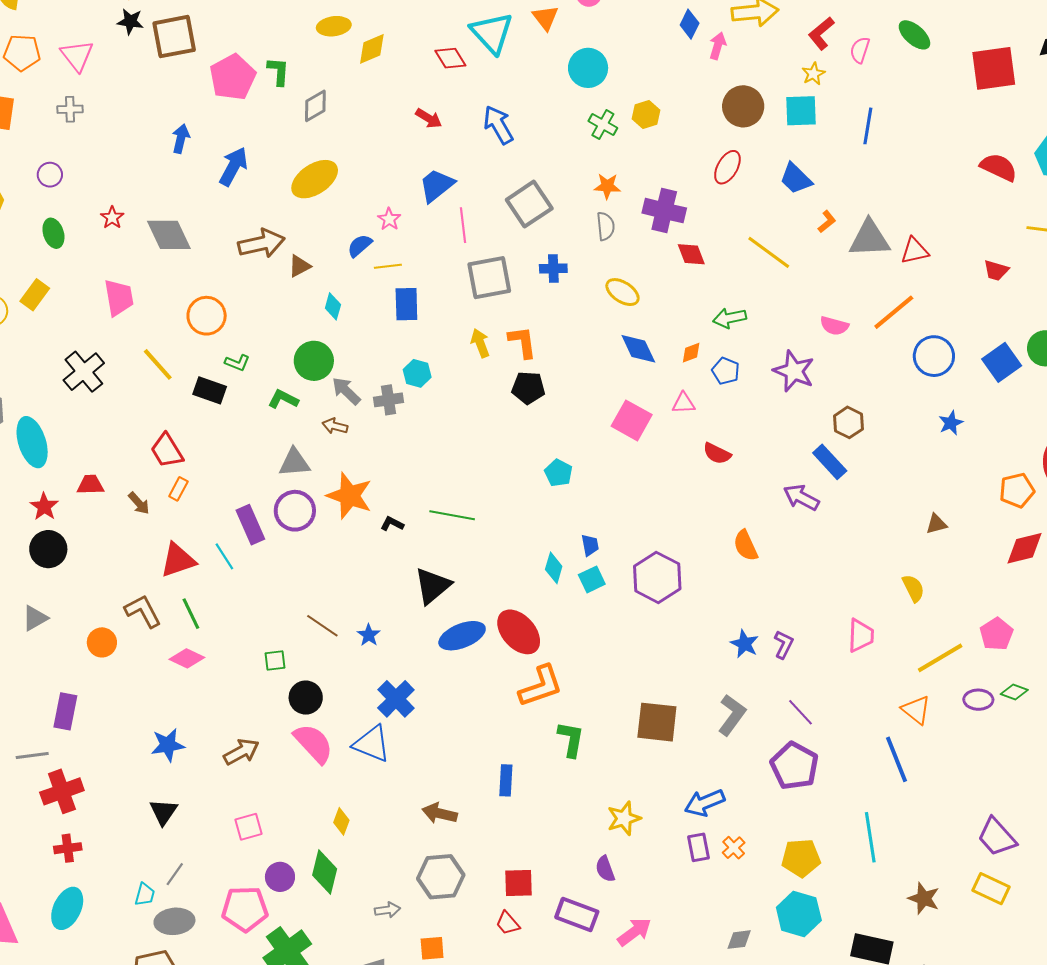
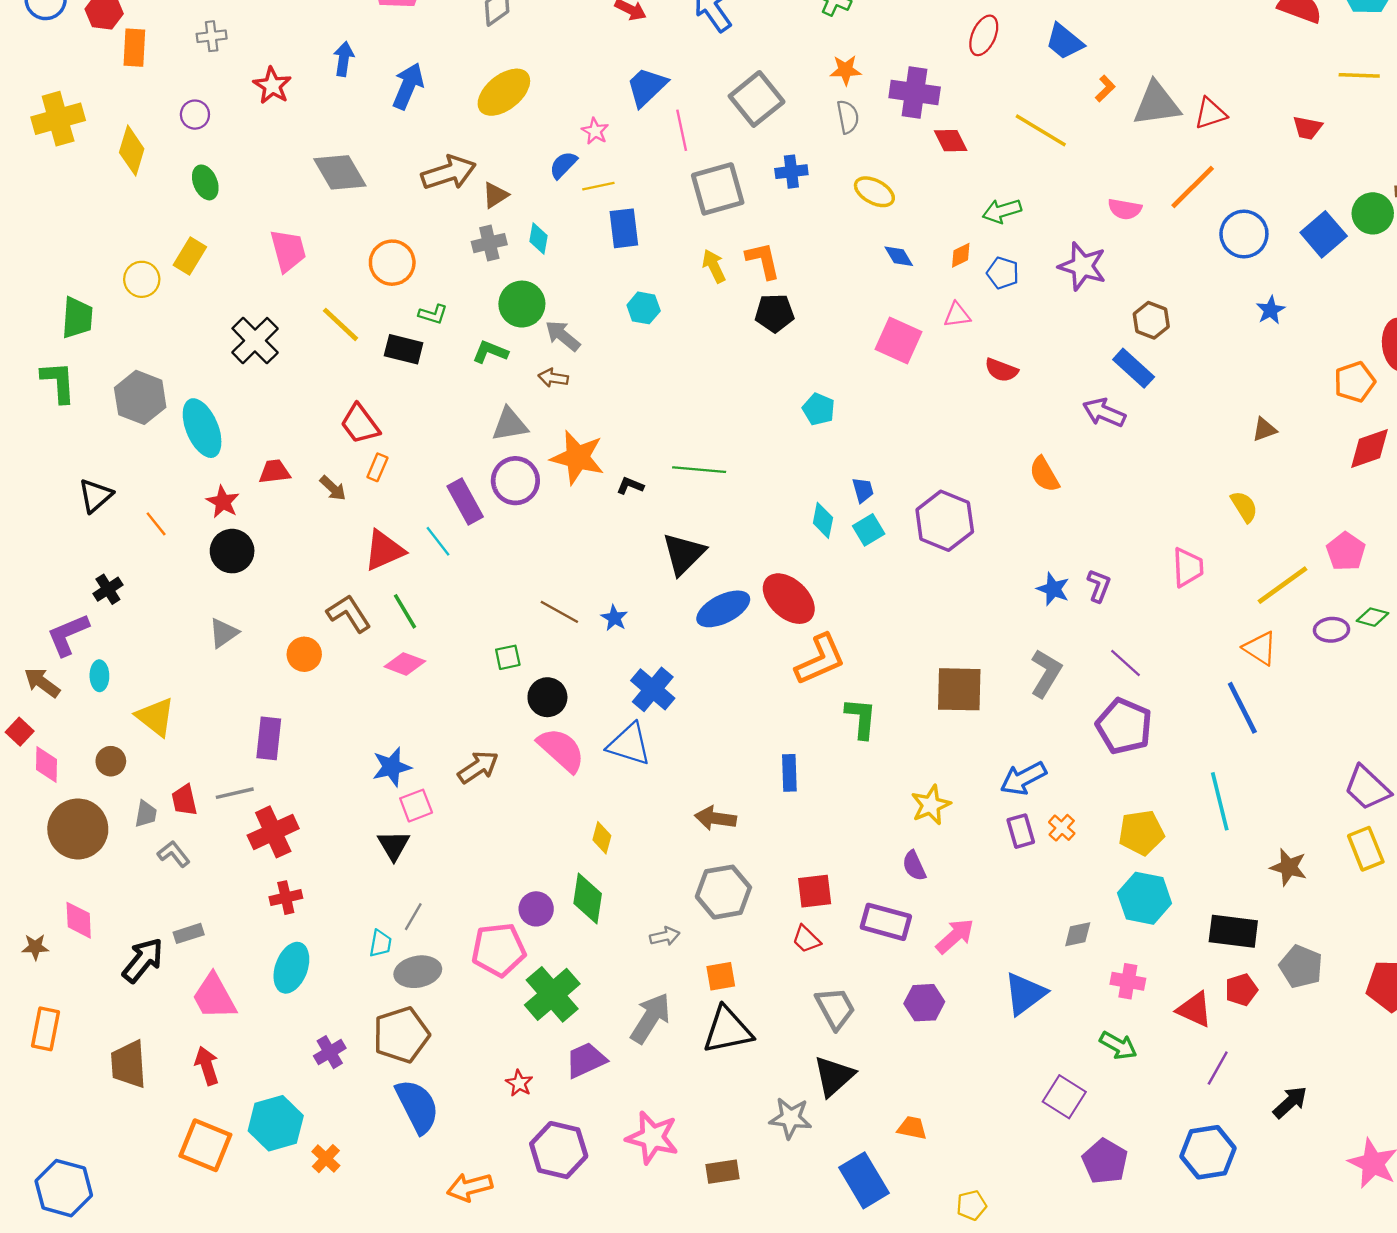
red star: (112, 218) -> (272, 86), moved, size x1.4
blue diamond: (638, 349) -> (899, 256), size x0.7
gray cross: (389, 400) -> (489, 243), moved
pink square: (248, 827) -> (416, 806), moved
yellow rectangle: (991, 889) -> (1366, 849), turned 48

